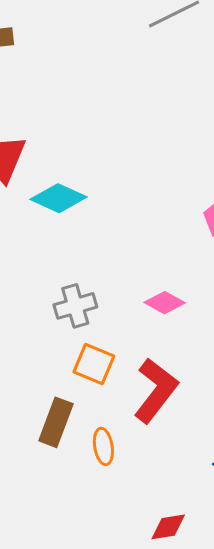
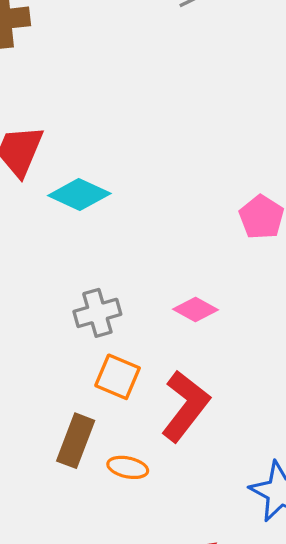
orange ellipse: (103, 446) -> (128, 467), turned -69

